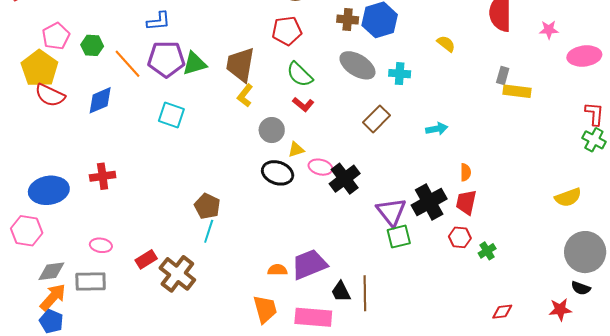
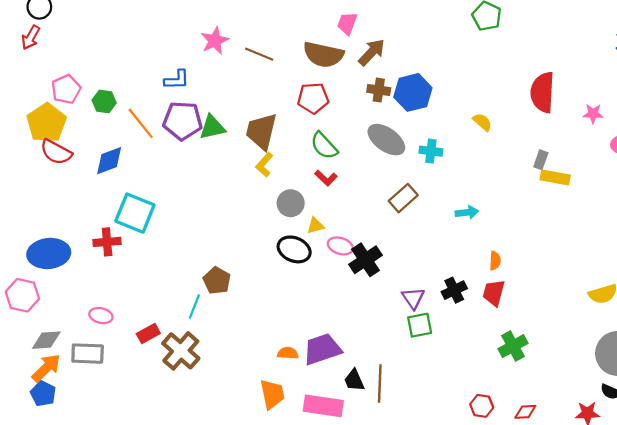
cyan square: (171, 115) -> (135, 213), moved, size x1.4
black cross: (429, 202) -> (454, 290), size x0.7
purple triangle: (391, 212) -> (413, 298), size x0.7
cyan line: (209, 231) -> (194, 306), moved
red hexagon: (460, 237) -> (482, 406), moved
green cross: (487, 251) -> (513, 346), size x1.5

